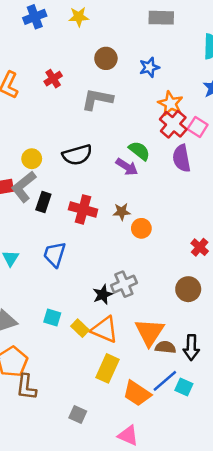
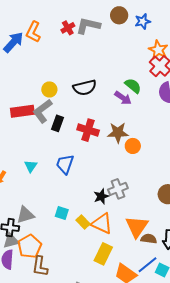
brown circle: (106, 58) -> (119, 15), moved
gray L-shape: (97, 99) -> (88, 26), moved
brown star: (122, 212) -> (118, 133), size x1.5

